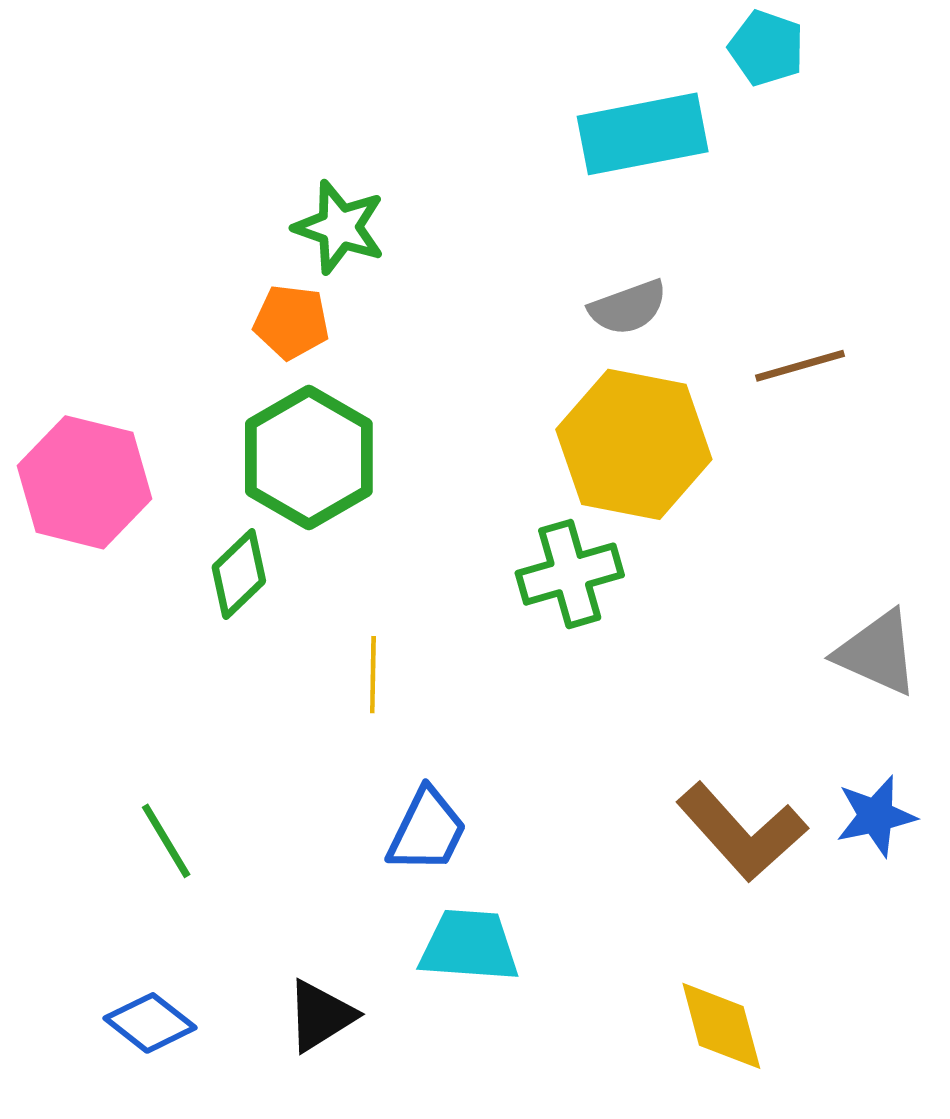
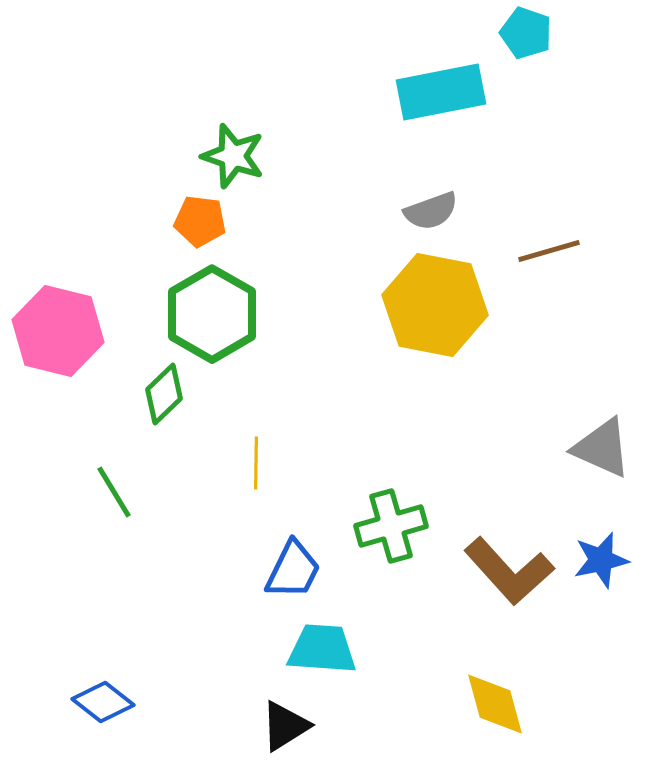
green cross: (570, 574) -> (391, 526), moved
green line: (166, 841) -> (114, 492), moved
black triangle: (321, 1016) -> (285, 726), moved

